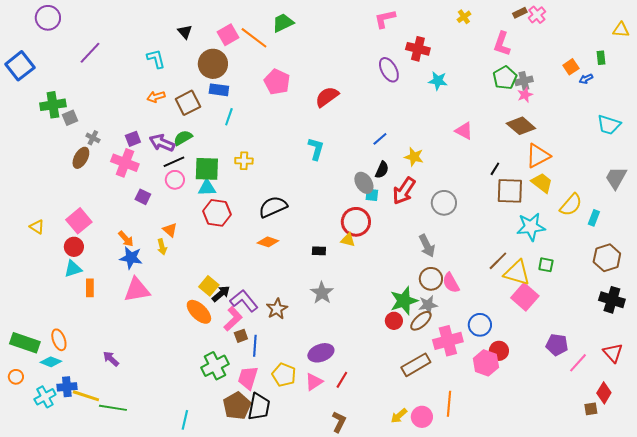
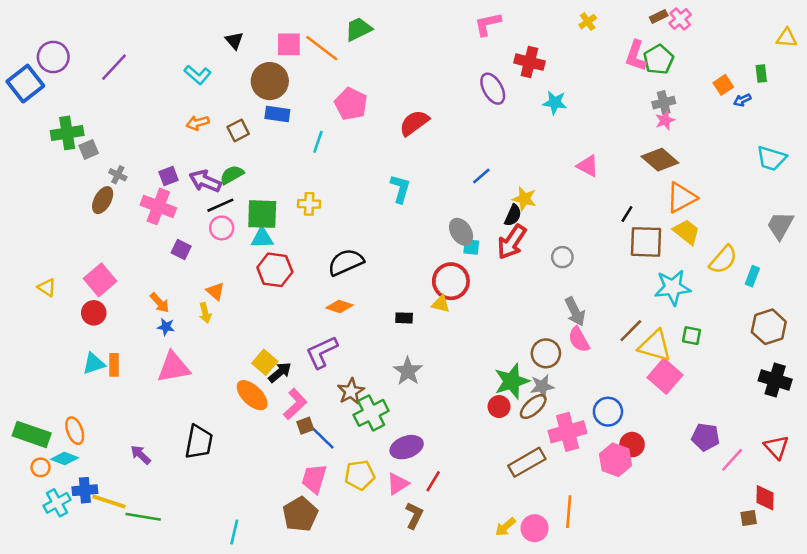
purple circle: (48, 18) -> (53, 57), moved
pink square: (228, 35) -> (289, 44), turned 30
cyan L-shape: (156, 59) -> (198, 75), turned 145
green pentagon: (505, 78) -> (659, 60), moved
brown square: (188, 103) -> (238, 130), size x0.7
cyan line: (229, 117) -> (318, 142), moved
black semicircle: (382, 170) -> (513, 215), moved
gray circle: (444, 203) -> (562, 257), size x0.7
gray arrow: (427, 246) -> (575, 312), moved
blue star: (131, 258) -> (166, 327), size x0.6
cyan triangle: (73, 269) -> (94, 364), moved
pink semicircle: (451, 283) -> (579, 339), moved
purple L-shape: (244, 301) -> (322, 352), moved, turned -76
blue line: (255, 346) -> (323, 438), turned -50
green cross: (215, 366) -> (371, 413), moved
yellow pentagon: (284, 375) -> (360, 475), turned -30
orange circle: (16, 377) -> (41, 467), moved
red diamond: (604, 393) -> (765, 498), turned -30
black trapezoid: (259, 407) -> (199, 442), moved
brown L-shape: (339, 422) -> (414, 516), moved

